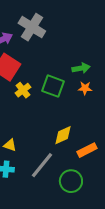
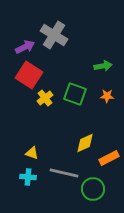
green arrow: (81, 68) -> (103, 66), moved
gray line: (42, 165) -> (64, 173), turned 64

